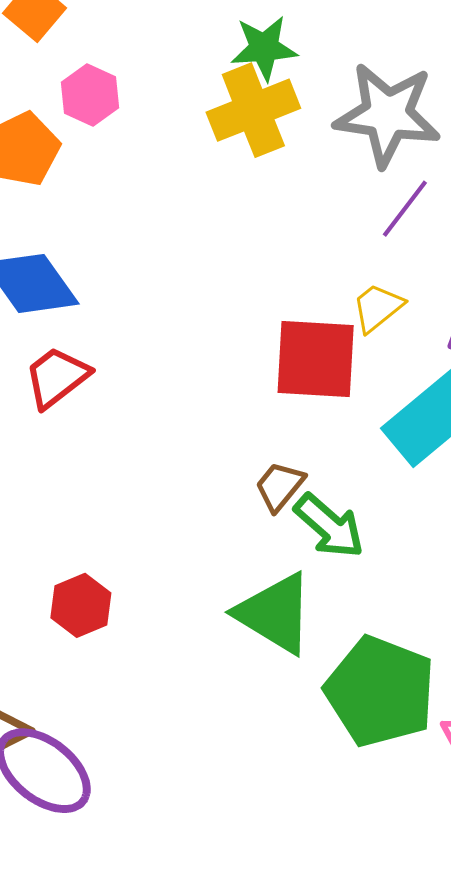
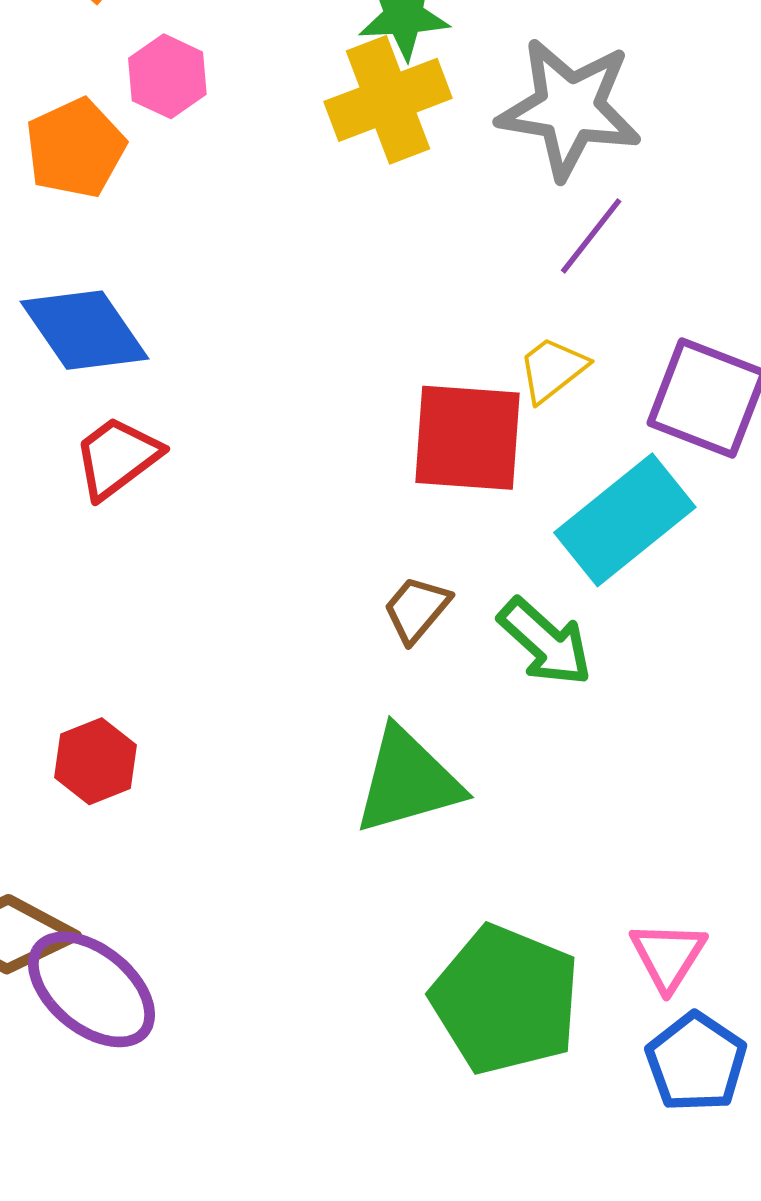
green arrow: (329, 526) -> (545, 642), moved
red hexagon: (81, 605) -> (96, 761), moved
green triangle: (275, 613) -> (408, 781), turned -48
green pentagon: (380, 691) -> (505, 1000), moved

